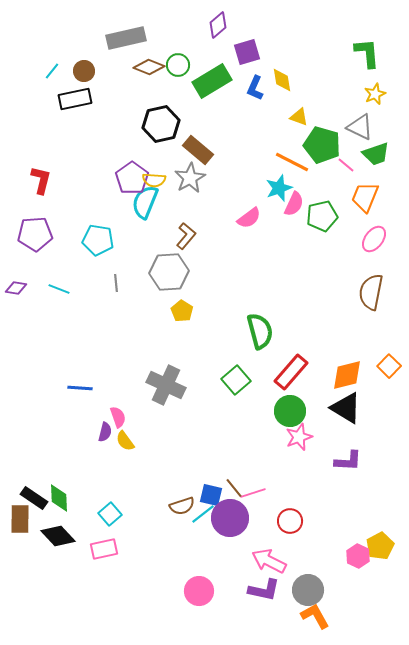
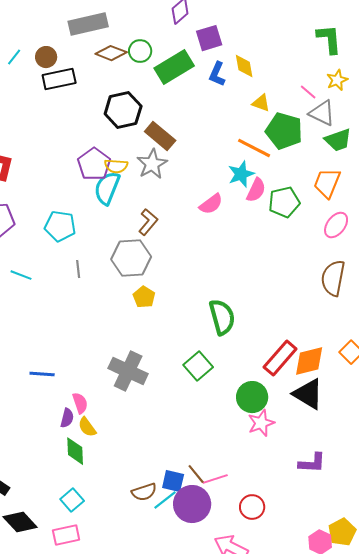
black rectangle: (75, 99) -> (59, 79), moved
pink line: (346, 165) -> (308, 92), moved
red rectangle: (291, 372) -> (280, 358), moved
purple L-shape: (348, 461) -> (312, 463), moved
green diamond: (59, 498) -> (75, 451), moved

